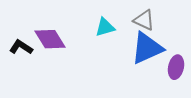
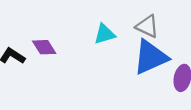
purple diamond: (50, 39) -> (44, 47), size x0.7

